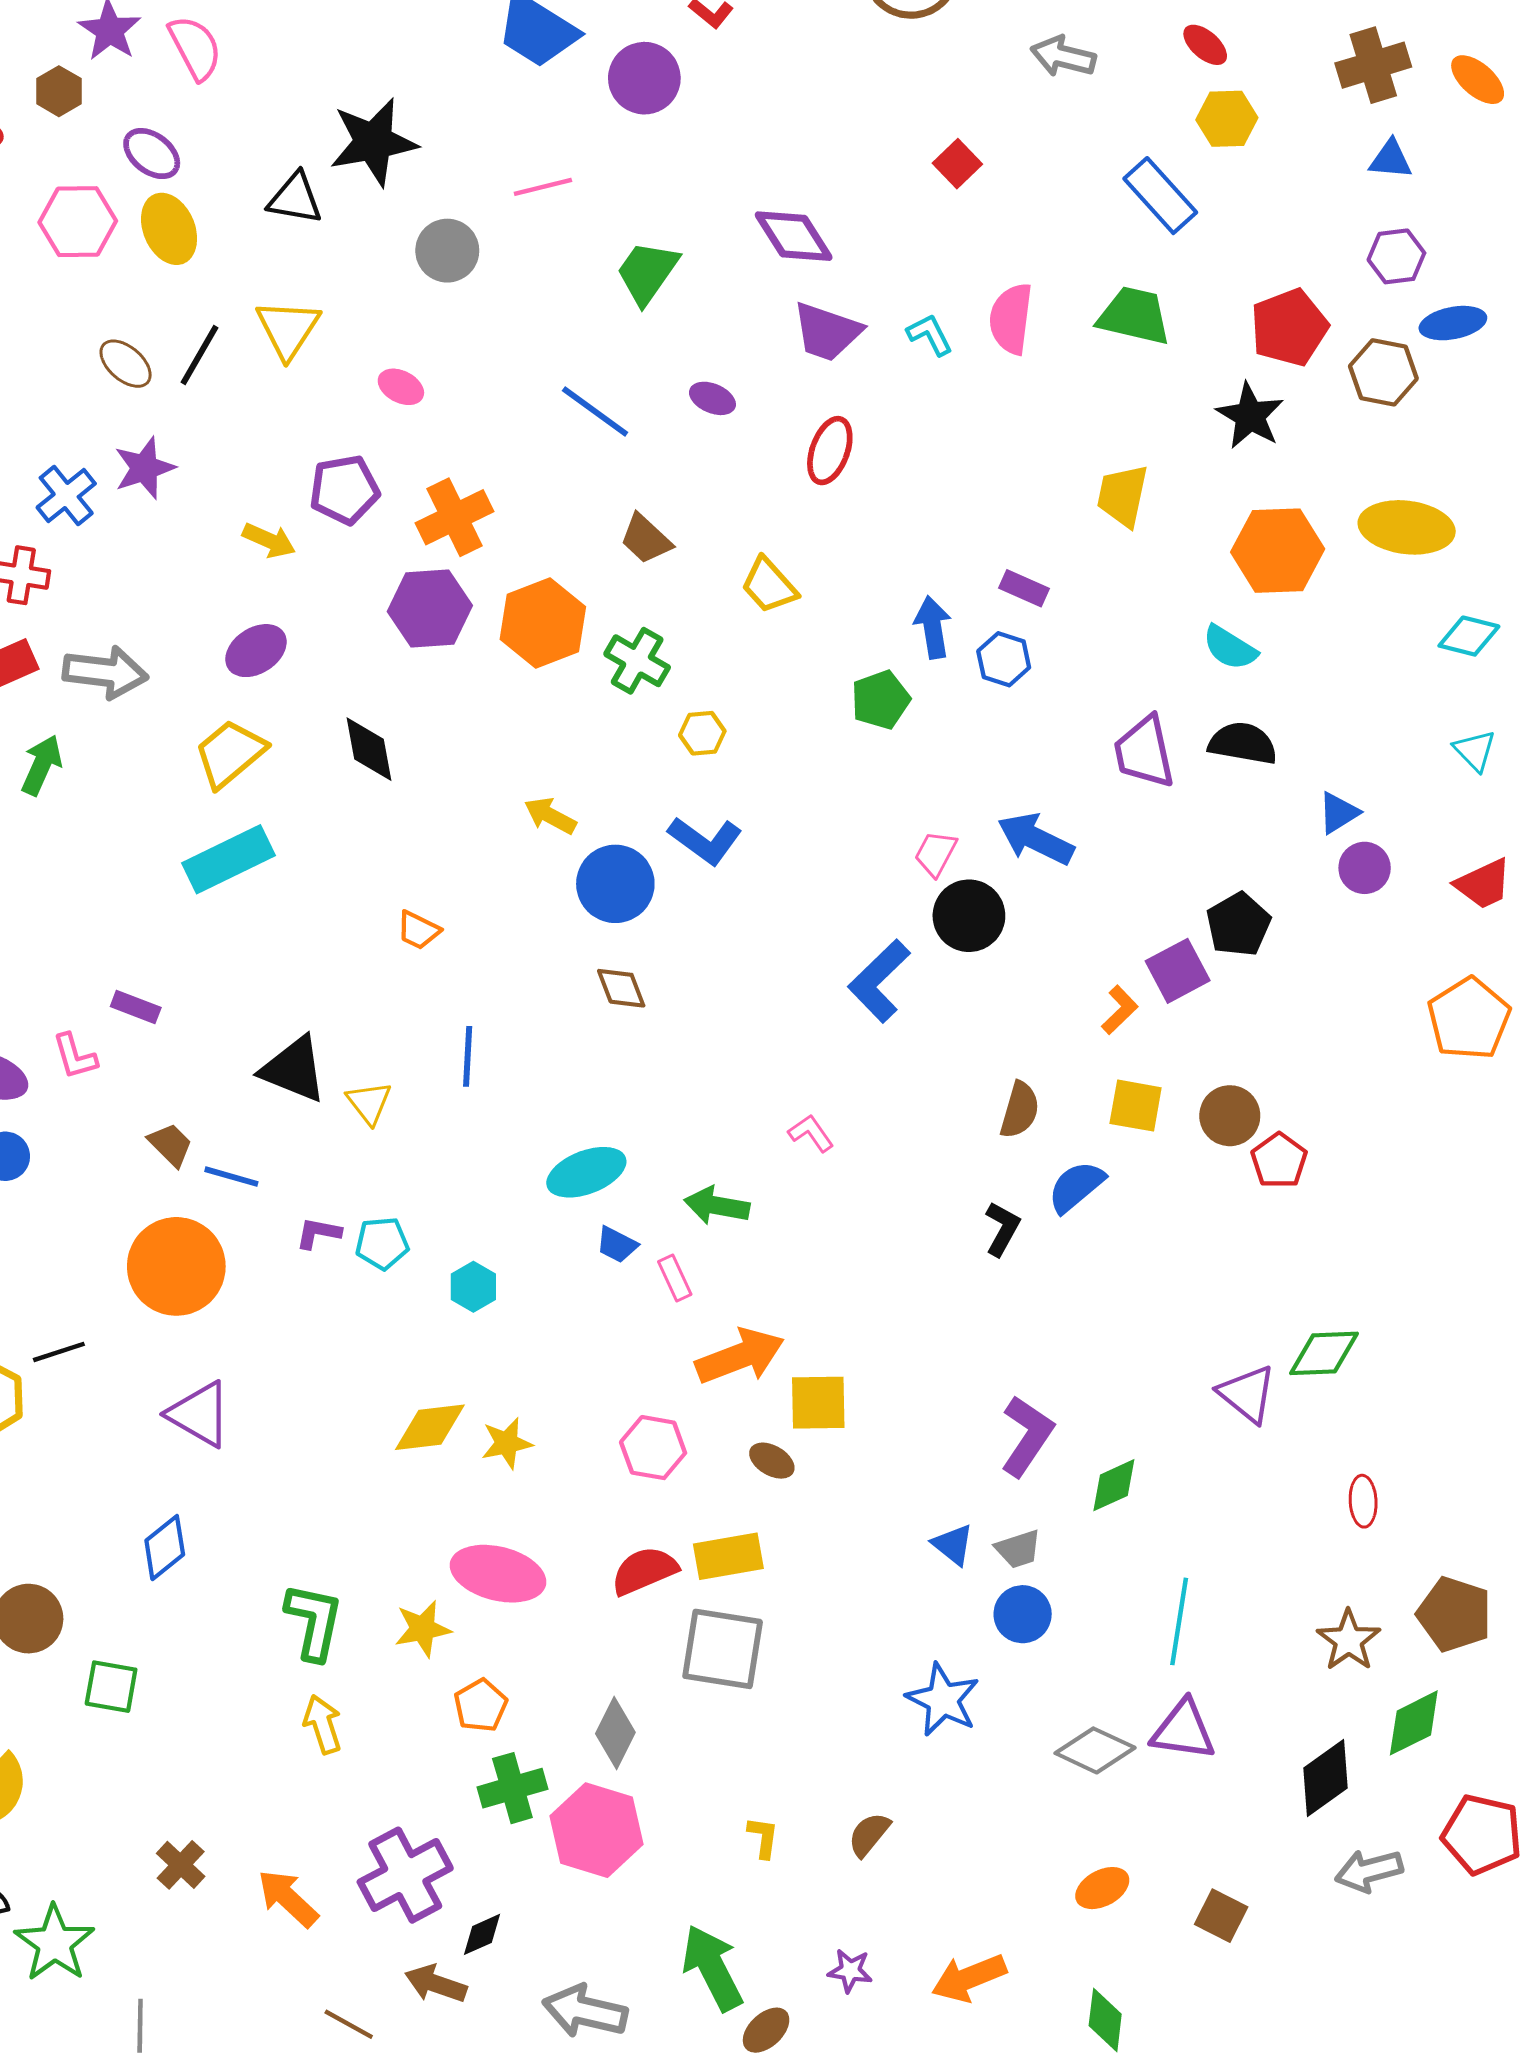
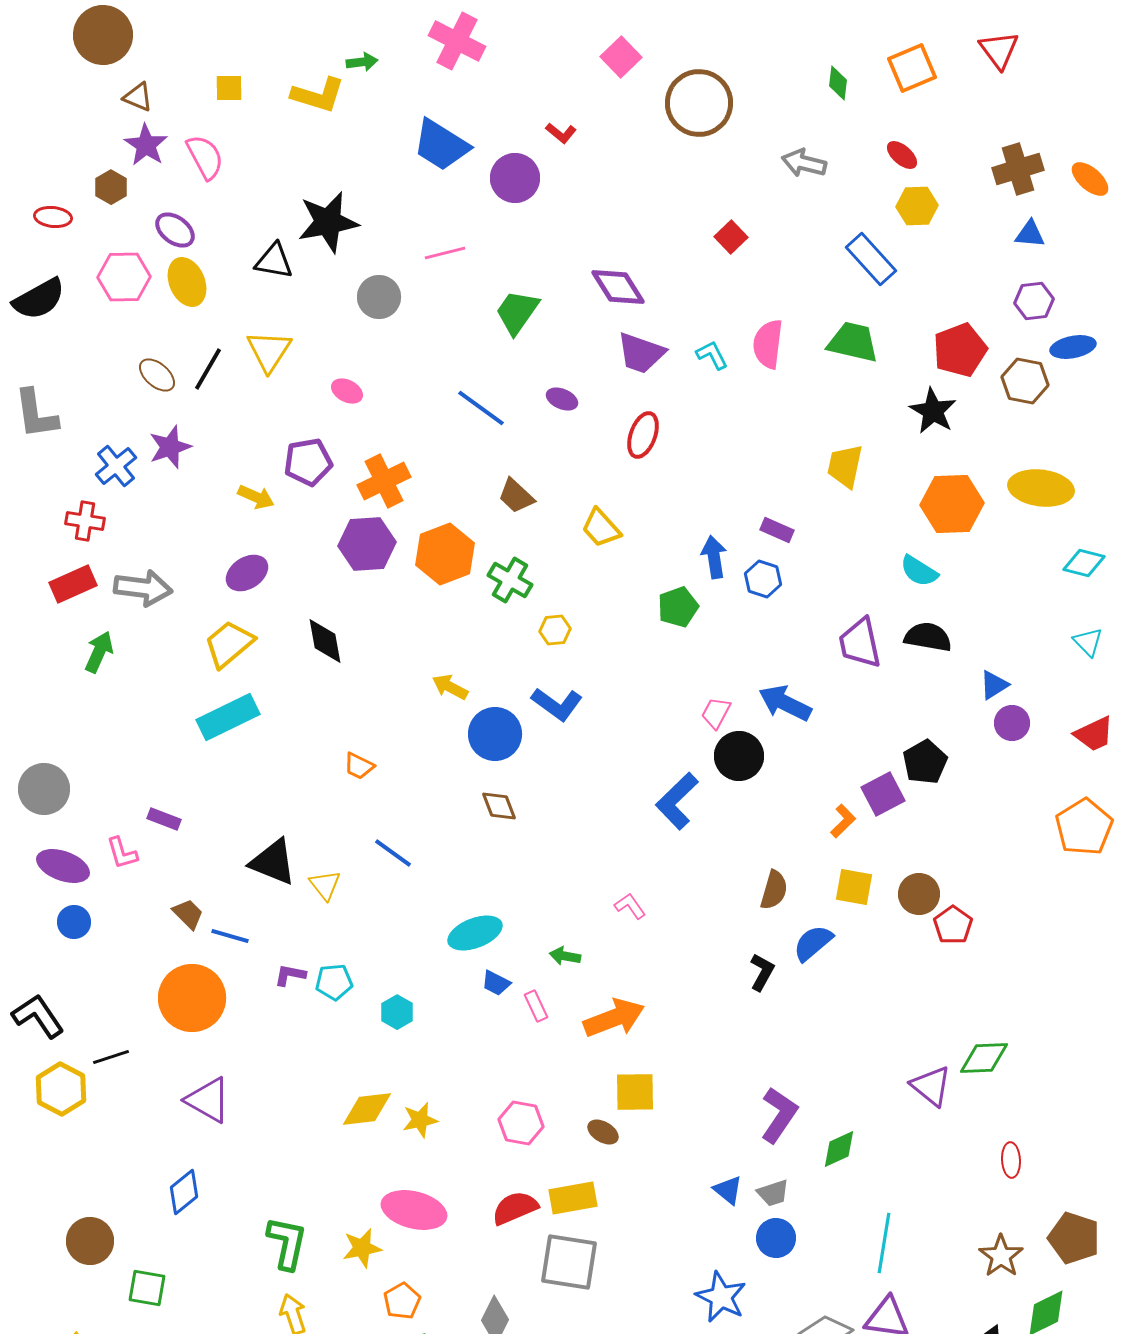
blue line: (468, 1056) -> (393, 853), turned -57
green arrow: (717, 1206) -> (565, 956), size x0.7
orange arrow: (740, 1356) -> (614, 1018), moved

